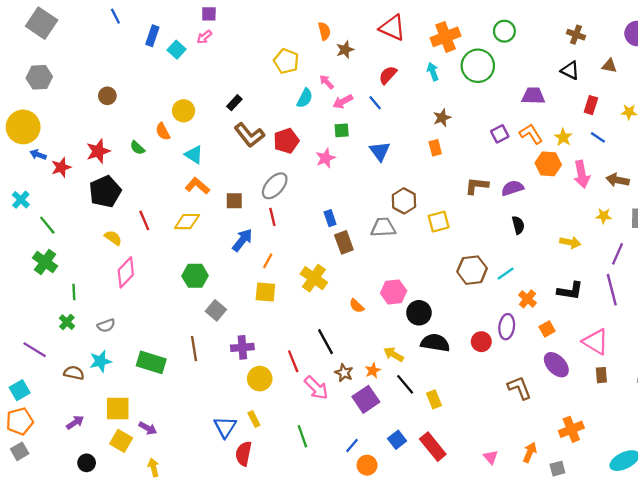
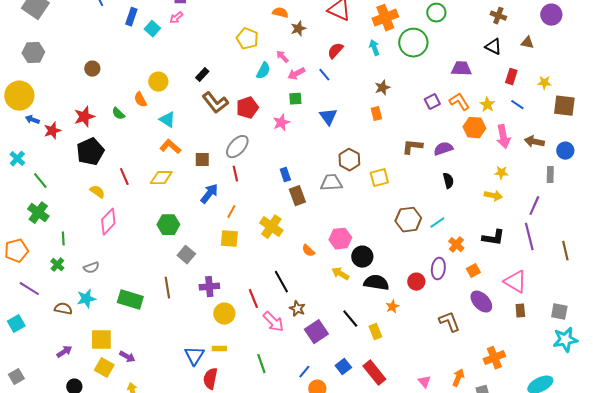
orange semicircle: (324, 31) -> (280, 13), turned -63
yellow star: (604, 216) -> (501, 173), moved
yellow arrow: (394, 354) -> (340, 274), moved
orange star: (373, 370) -> (392, 307), moved
yellow rectangle: (254, 419) -> (219, 349), turned -64
orange pentagon: (20, 421) -> (16, 251), moved

